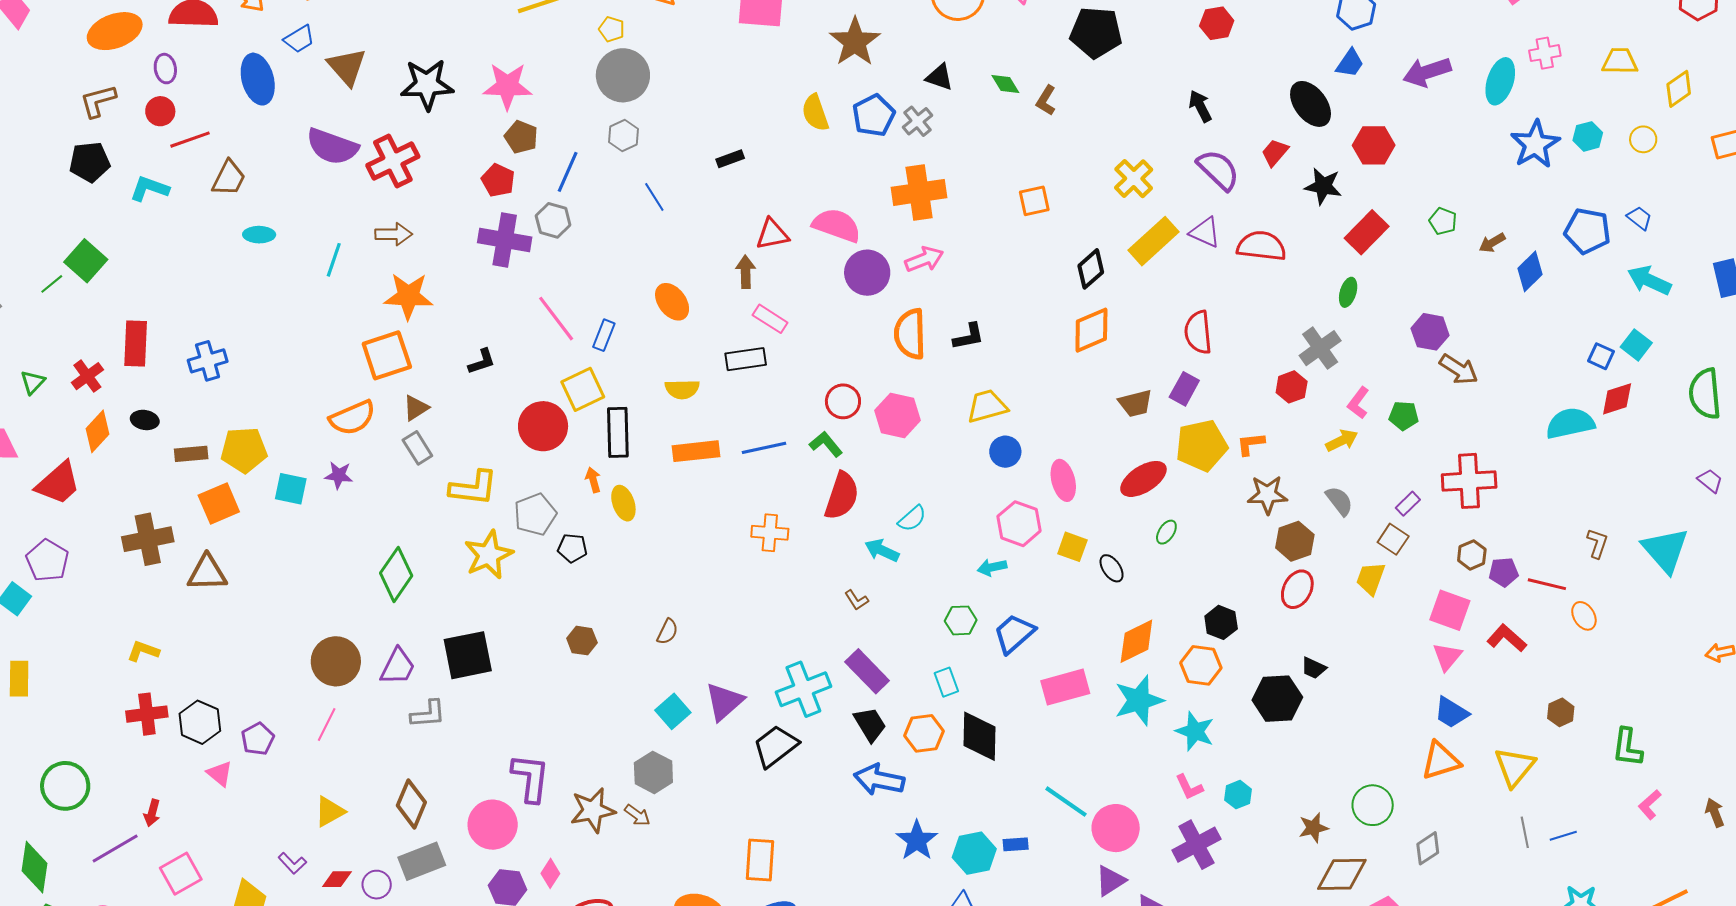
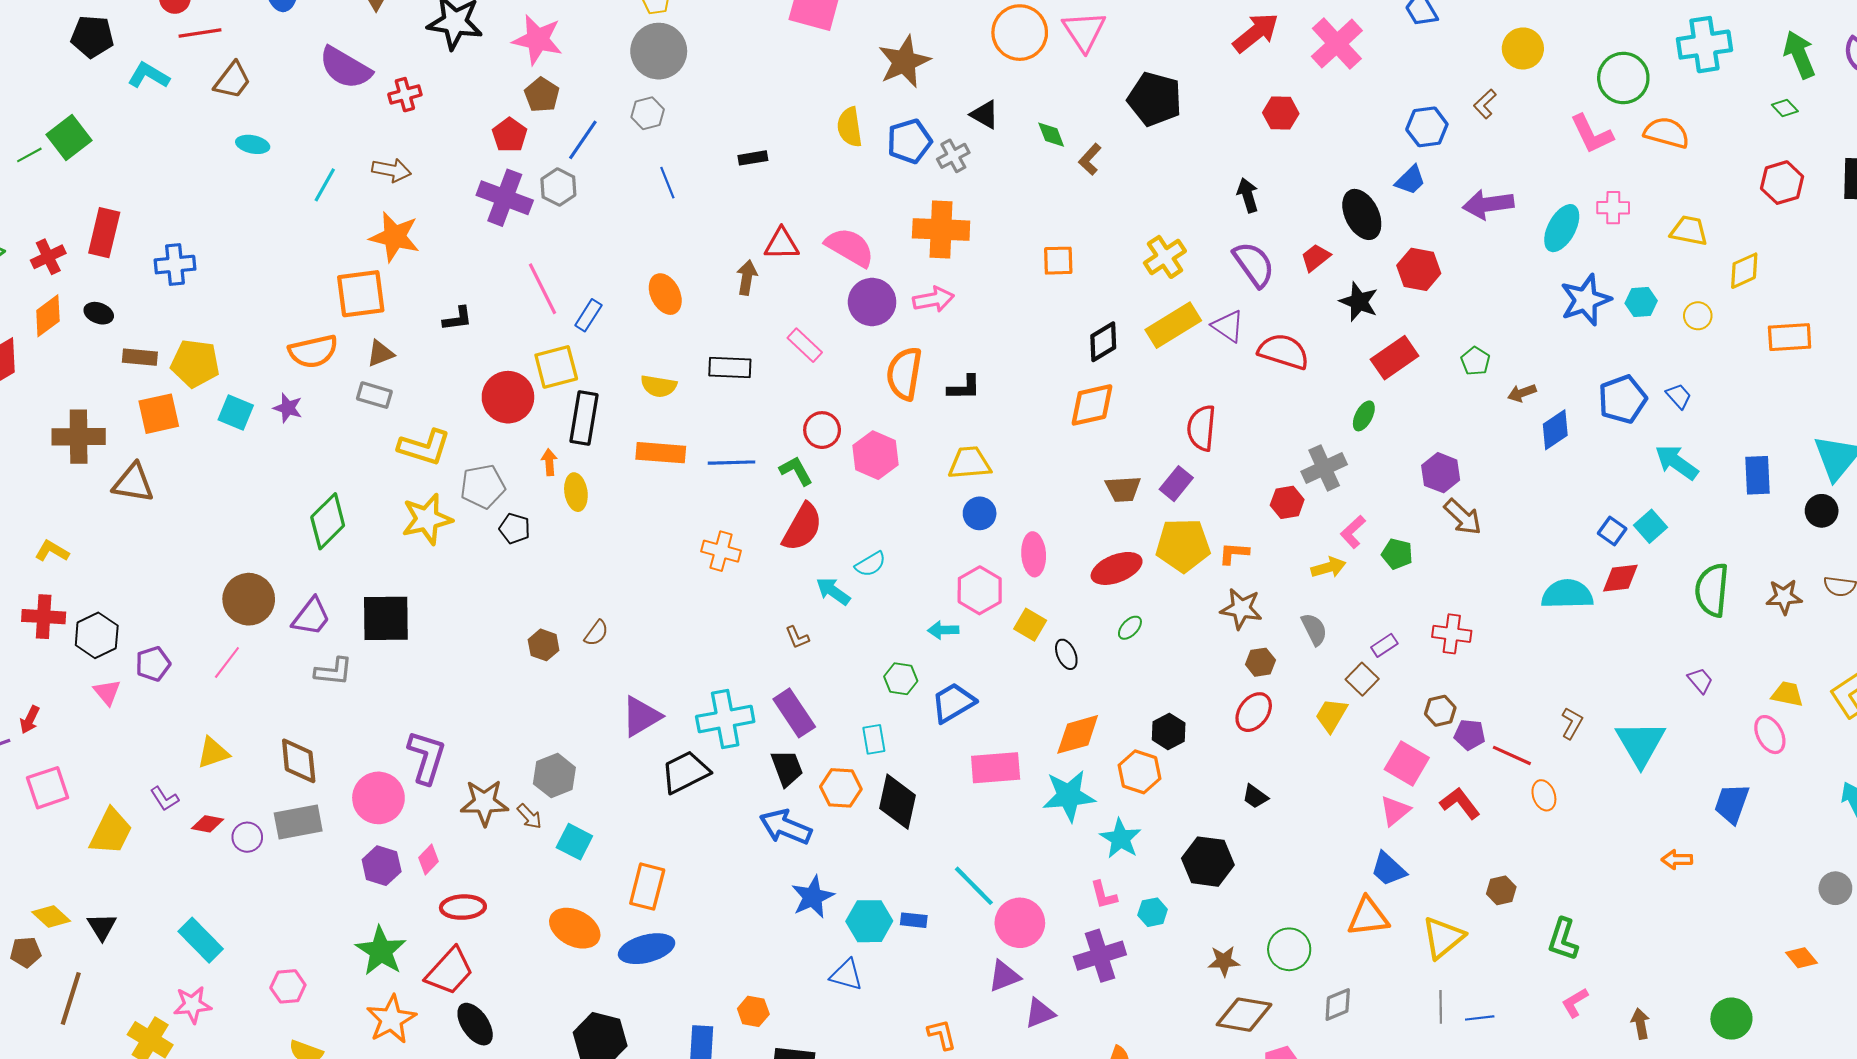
red cross: (393, 161) -> (405, 95), size x0.6
blue pentagon: (1587, 231) -> (1622, 399), turned 30
pink rectangle: (770, 319) -> (805, 345), moved
gray rectangle: (417, 448) -> (374, 395), turned -52
red cross: (1469, 481) -> (1452, 634), size x0.7
brown hexagon: (1295, 541) -> (1260, 662), size x0.7
brown hexagon: (582, 641) -> (544, 645), moved
black hexagon: (1277, 699) -> (1208, 862), moved
cyan square: (673, 711) -> (574, 842), moved, turned -32
brown diamond: (411, 804) -> (299, 761), turned -39

